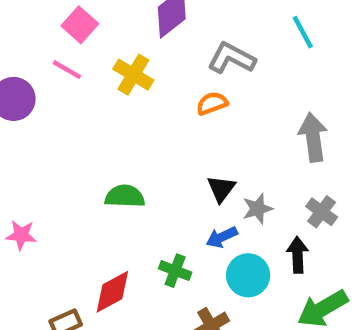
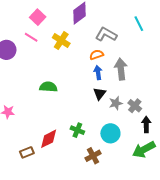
gray arrow: (313, 137) -> (121, 69), moved
green semicircle: (125, 196) -> (48, 87), moved
gray cross: (322, 212) -> (135, 106), moved
blue arrow: (222, 237) -> (98, 73), moved, turned 104
black arrow: (298, 255) -> (146, 124), moved

